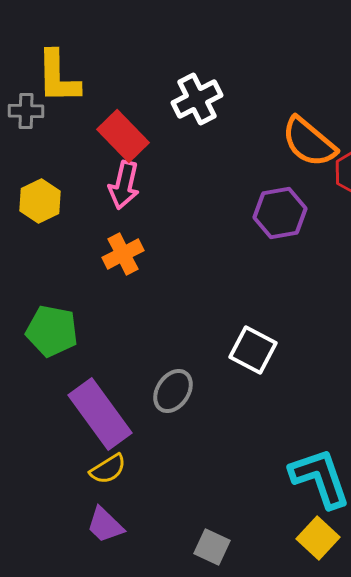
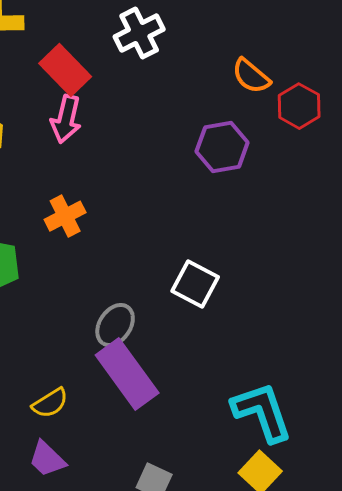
orange semicircle: (309, 142) -> (251, 76), size x0.7
orange cross: (123, 254) -> (65, 216), moved
purple rectangle: (100, 414) -> (127, 374), moved

